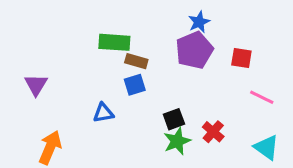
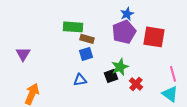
red square: (241, 58) -> (154, 37), size x1.6
pink line: (262, 97) -> (173, 74), moved, turned 49
blue triangle: (103, 113) -> (80, 80), moved
green star: (177, 141) -> (120, 67), moved

